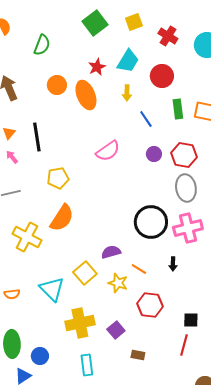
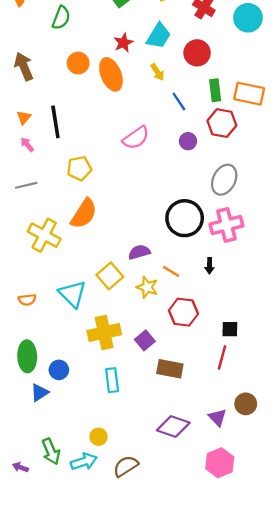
yellow arrow: (127, 93) -> (157, 72), turned -35
red hexagon: (184, 155) -> (222, 123), moved
gray ellipse: (186, 188) -> (224, 180), turned 36
brown rectangle: (138, 355) -> (170, 369), size x1.6

